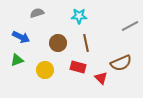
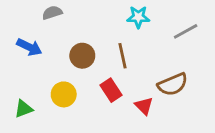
cyan star: (79, 16) -> (138, 17), moved
green triangle: (17, 60) -> (24, 109), moved
red rectangle: (78, 67) -> (111, 90), turned 42

